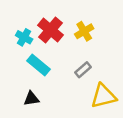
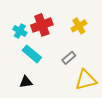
red cross: (51, 30) -> (42, 25), turned 30
yellow cross: (84, 31) -> (79, 26), moved

